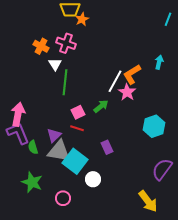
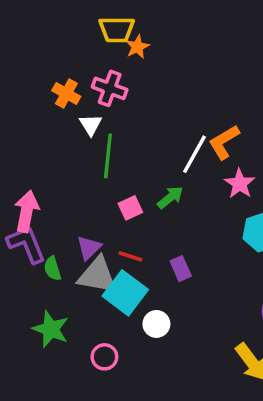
pink star: (127, 92) -> (240, 184), moved
red line: (77, 128) -> (130, 256), moved

